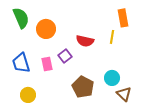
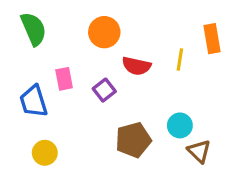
orange rectangle: (123, 18) -> (212, 39), moved
orange circle: (46, 29) -> (104, 32), moved
pink rectangle: (47, 64) -> (64, 79), moved
brown pentagon: (83, 87) -> (133, 140), turned 30

